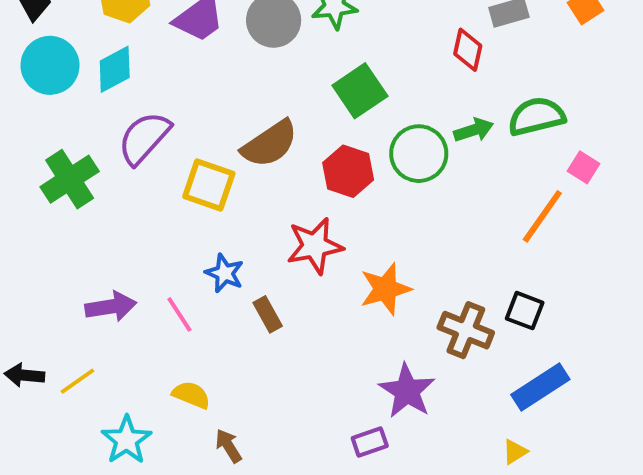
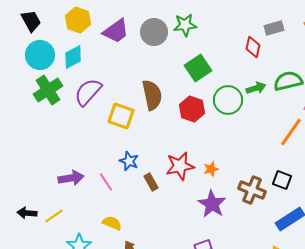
brown semicircle: (270, 144) -> (152, 95), turned -68
green cross: (70, 179) -> (48, 90), moved
red star: (315, 246) -> (180, 166), moved
orange star: (385, 289) -> (211, 169), size x0.6
purple star: (407, 391) -> (212, 204), moved

